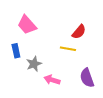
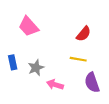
yellow line: (68, 49) -> (78, 59), moved
blue rectangle: (16, 51) -> (13, 62), moved

